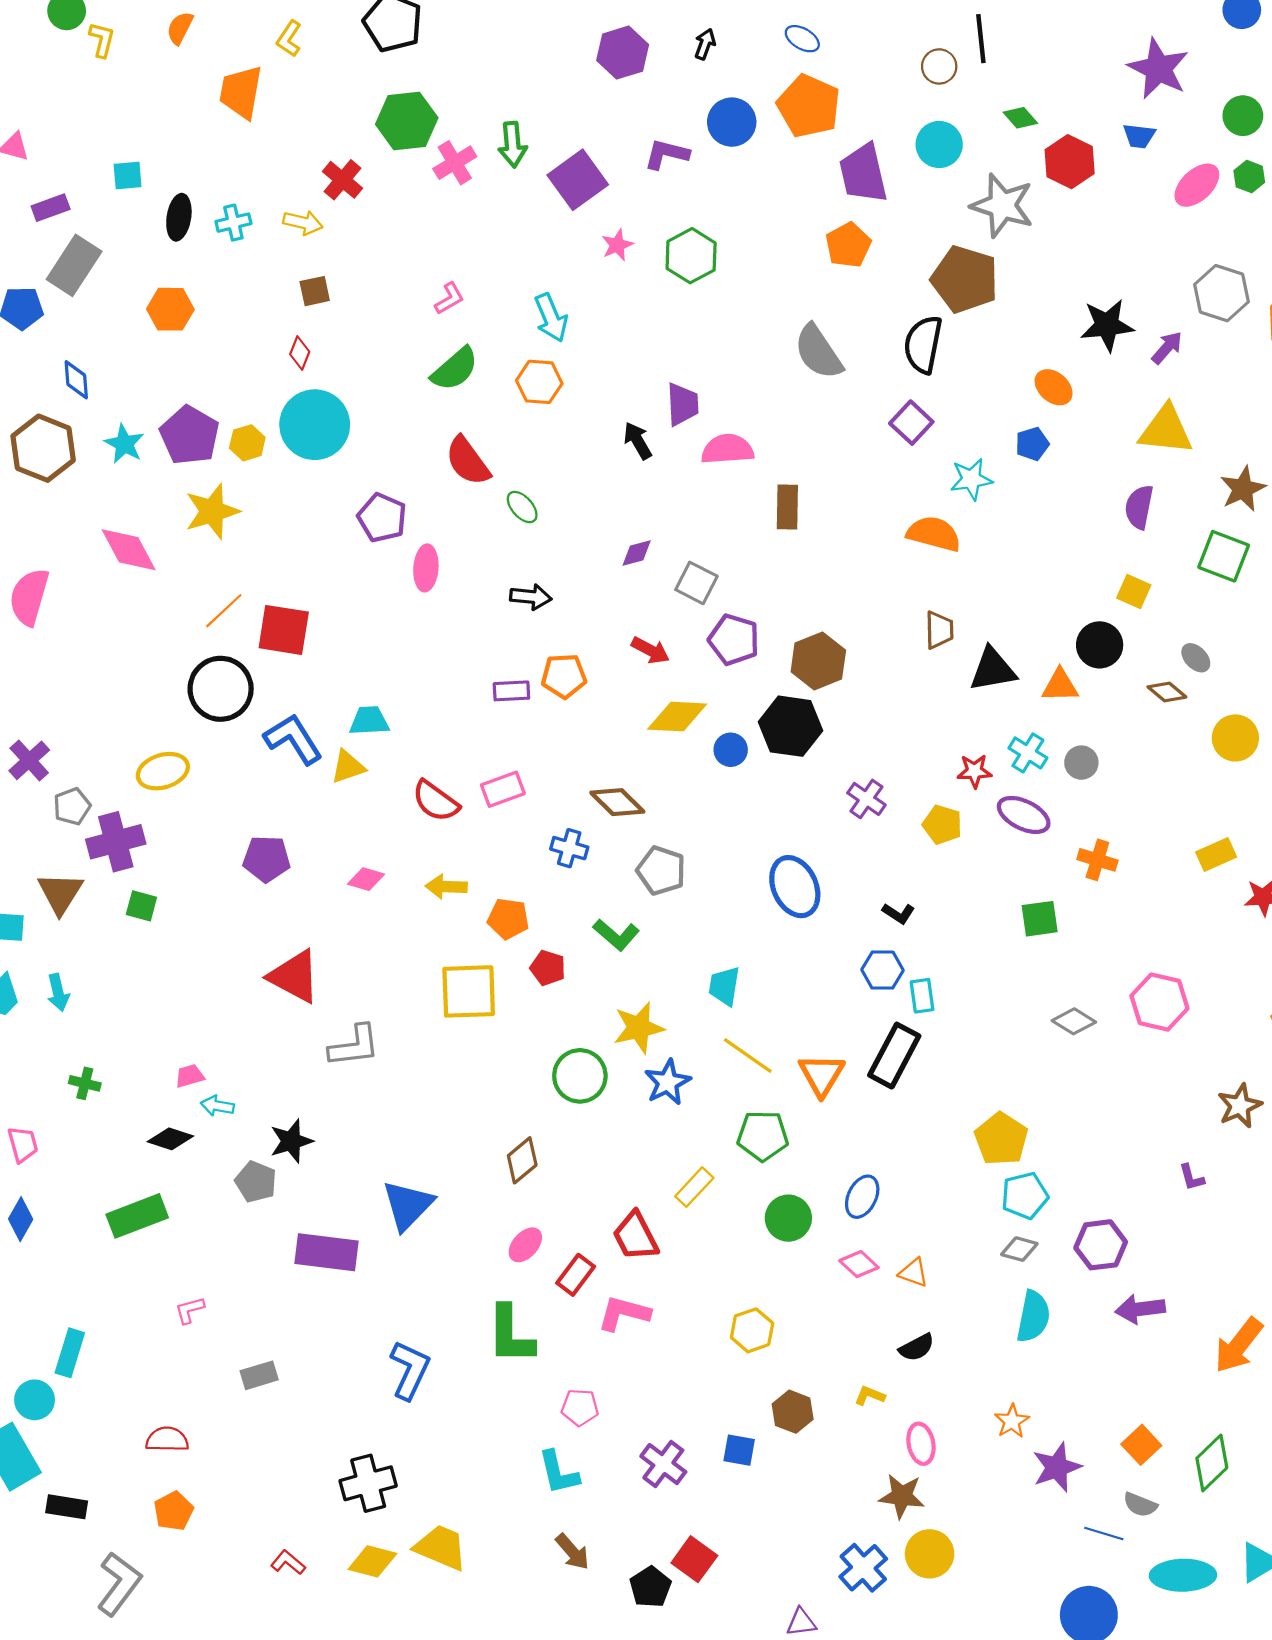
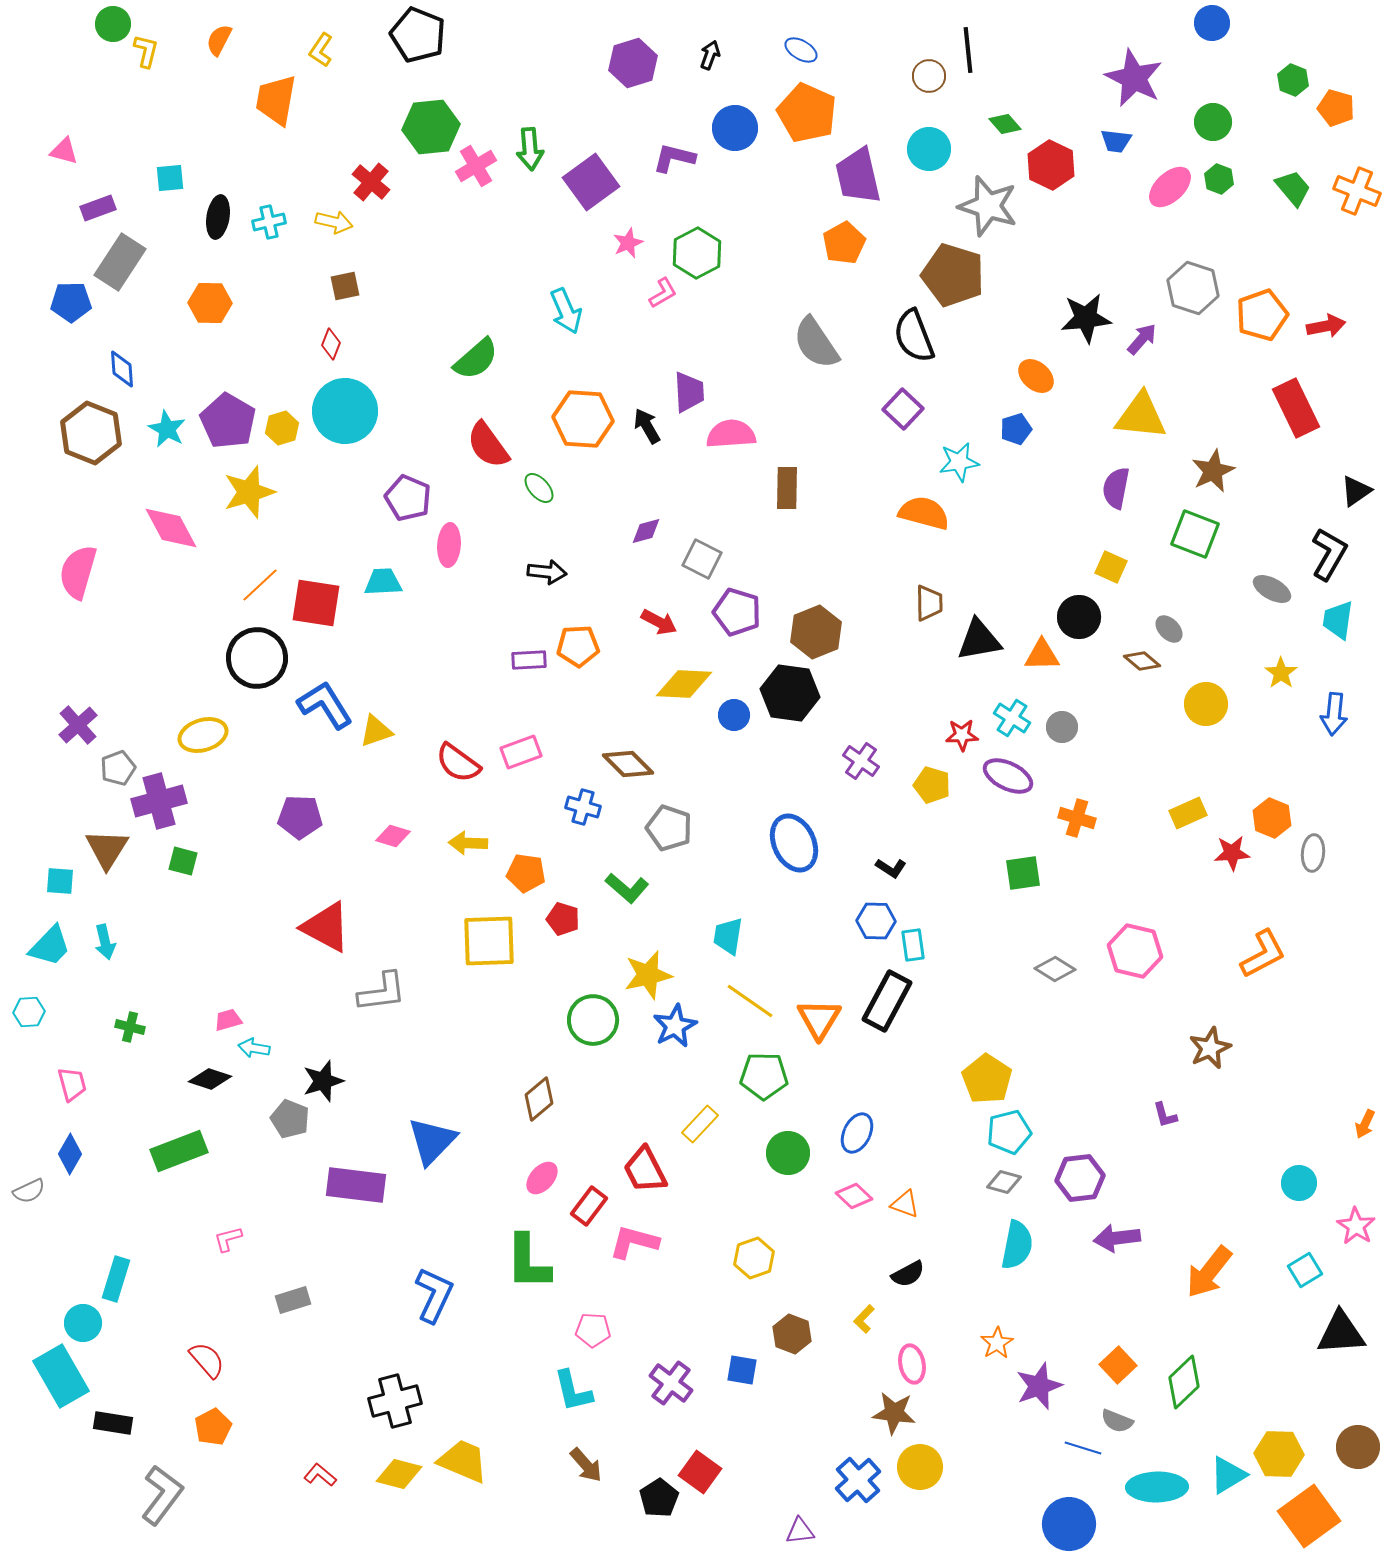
pink L-shape: (449, 298) -> (663, 293), moved
black semicircle: (923, 344) -> (914, 336), turned -32
orange hexagon: (539, 382) -> (583, 419), moved, size x1.4
cyan trapezoid: (369, 721) -> (383, 582), moved
yellow L-shape: (870, 1396) -> (864, 1319), turned -68
red semicircle: (167, 1439) -> (207, 1360), turned 48

